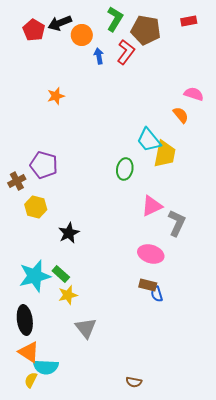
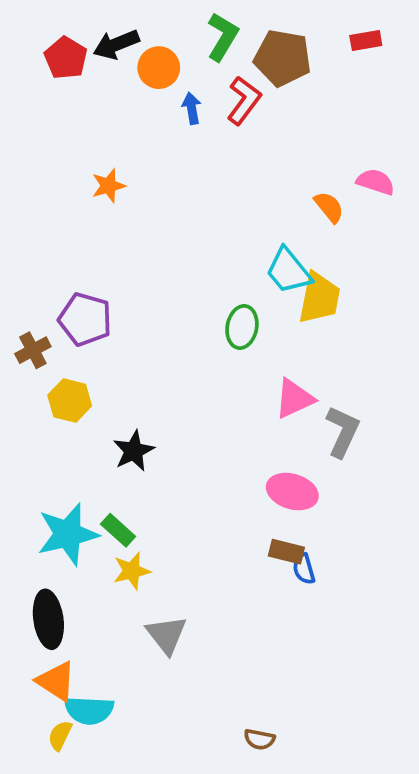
orange semicircle: (181, 115) -> (329, 207), moved

